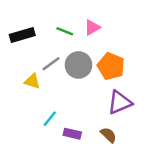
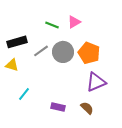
black rectangle: (22, 35) -> (17, 42), moved
yellow triangle: (32, 81) -> (12, 65), moved
cyan line: (50, 119) -> (24, 94), moved

